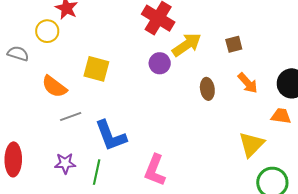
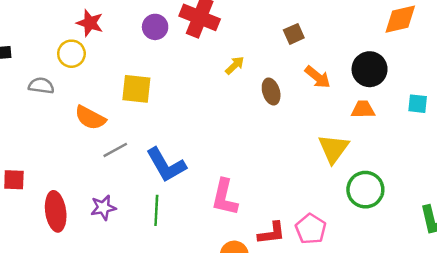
yellow arrow: (187, 45) -> (235, 65), moved, size x0.6
purple circle: (160, 63) -> (155, 27), moved
purple star: (65, 163) -> (103, 208), moved

